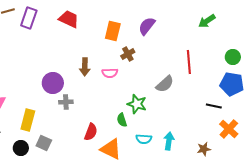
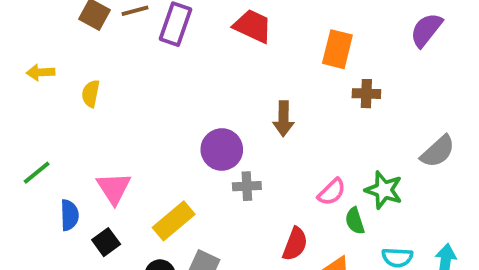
purple semicircle: (147, 26) -> (426, 30), moved
brown cross: (128, 54) -> (366, 94), turned 32
pink semicircle: (110, 73) -> (332, 192), moved, turned -42
yellow rectangle: (28, 120) -> (174, 221), turned 35

